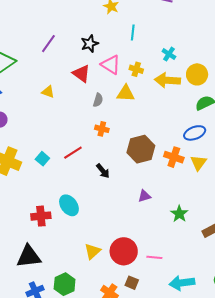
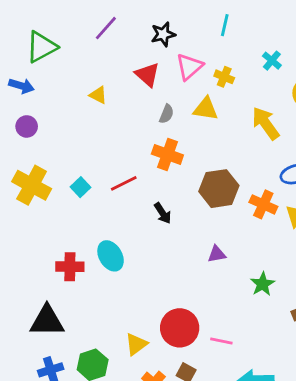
pink triangle: (111, 65) -> (189, 67), turned 40
yellow arrow: (167, 80) -> (266, 123), moved, turned 45
orange cross: (102, 129) -> (167, 154), size x1.5
yellow triangle: (93, 251) -> (136, 344), moved

